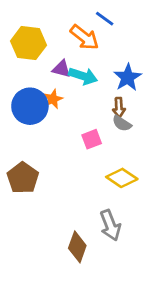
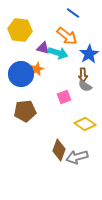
orange arrow: (84, 37) -> (67, 36), moved
brown pentagon: (23, 178) -> (25, 111), moved, turned 30
gray arrow: (110, 225) -> (77, 157), turned 95
brown diamond: (77, 247) -> (59, 150), moved

